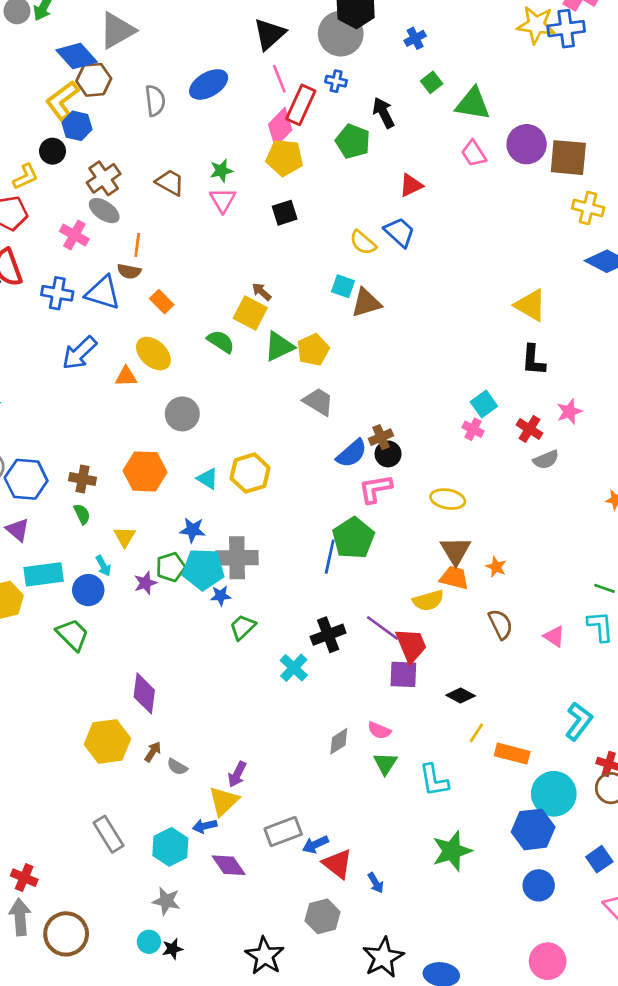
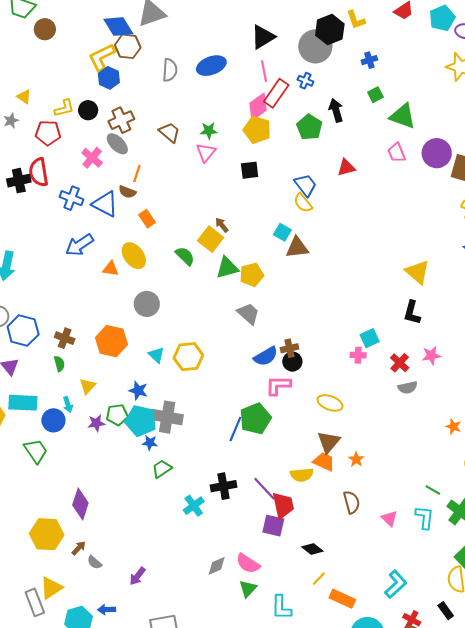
black circle: (53, 151) -> (88, 110), moved
blue trapezoid: (400, 232) -> (305, 185), moved
pink cross: (473, 429) -> (358, 355), turned -35
pink semicircle: (379, 730) -> (248, 564), size x1.4
yellow triangle: (224, 801) -> (51, 588), moved

